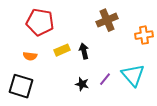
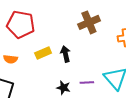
purple line: (105, 79) -> (87, 83), turned 48

